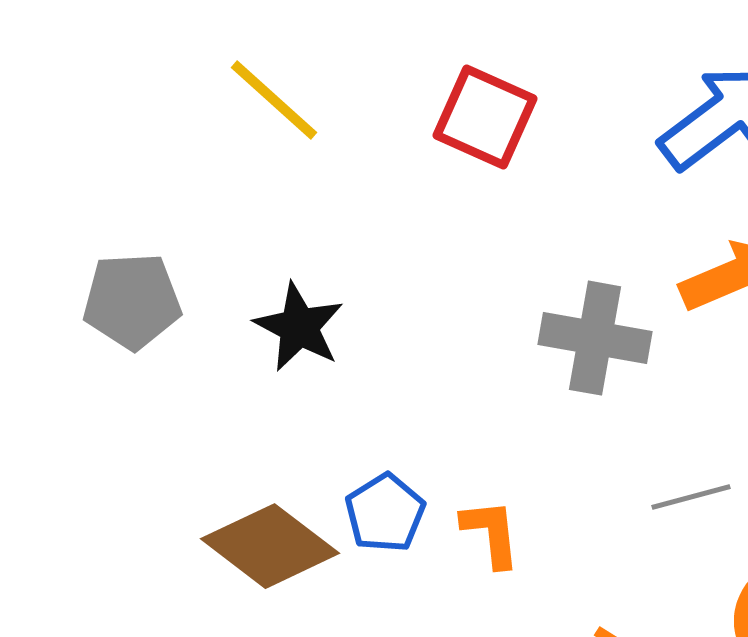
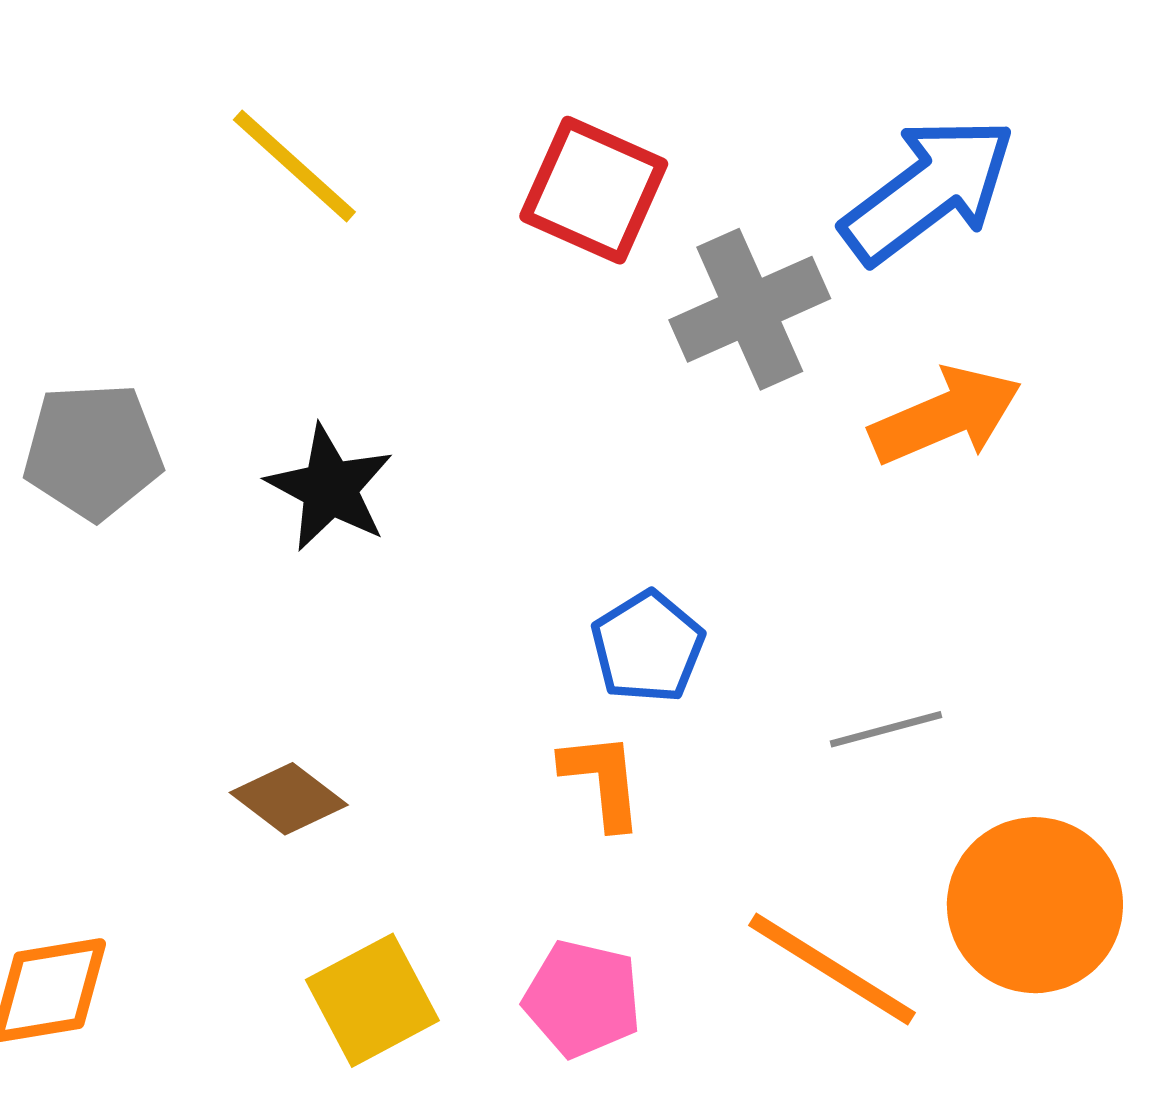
gray cross: (595, 338) -> (750, 309), moved, turned -34
blue pentagon: (385, 513) -> (648, 647), moved
brown diamond: (270, 546) -> (289, 799), size x0.6

